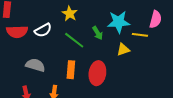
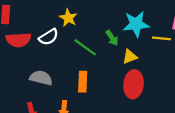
yellow star: (70, 14) -> (68, 18), moved
yellow triangle: (123, 50) -> (130, 57), moved
red ellipse: (97, 73) -> (133, 84), moved

